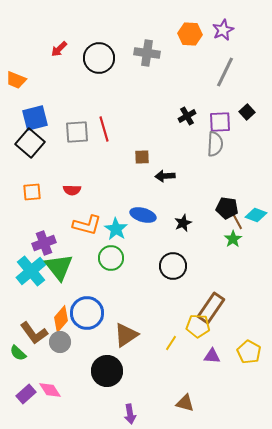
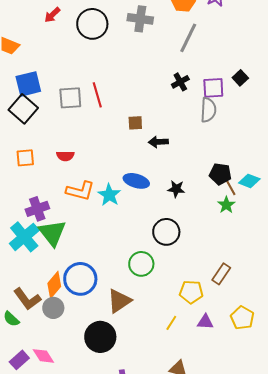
gray line: (225, 72) -> (188, 38), moved
black star: (183, 223) -> (176, 189), turned 30
green circle: (111, 258) -> (141, 264), moved
brown rectangle: (211, 308) -> (221, 274), moved, size x0.7
yellow line: (171, 343) -> (171, 323), moved

